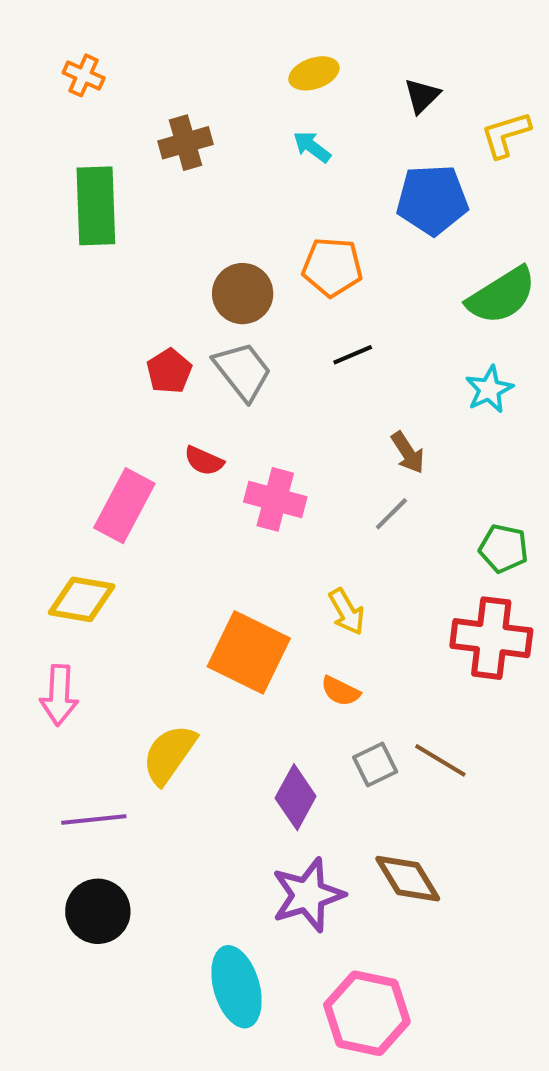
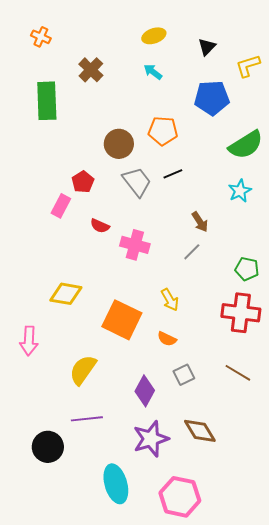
brown cross: (186, 143) -> (91, 70), turned -30
gray trapezoid: (243, 371) -> (137, 182), moved
pink rectangle: (124, 506) -> (61, 206), moved, size x0.7
yellow diamond: (82, 599) -> (66, 294), moved
brown line: (440, 760) -> (238, 373), moved
purple line: (94, 820) -> (87, 419), moved

